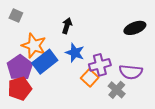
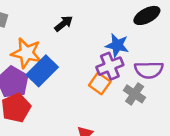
black arrow: (67, 26) -> (64, 24), turned 42
blue star: (75, 53) -> (117, 45), moved

